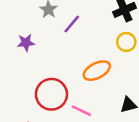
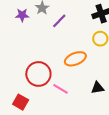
purple star: (26, 43) -> (22, 15), moved

